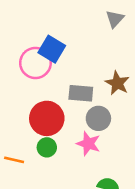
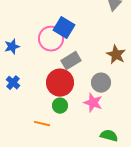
gray rectangle: (81, 93) -> (71, 61), moved, turned -36
orange line: (14, 160) -> (42, 124), moved

